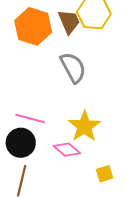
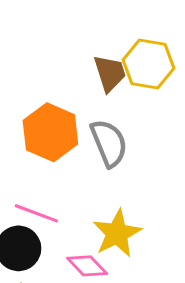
orange hexagon: (33, 26) -> (50, 132), moved

